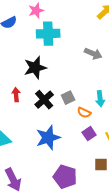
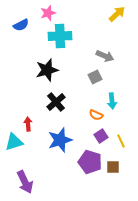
red arrow: (16, 95) -> (28, 124), moved
gray square: (68, 98) -> (95, 77), moved
purple pentagon: (65, 177) -> (90, 162), moved

